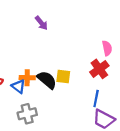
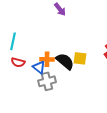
gray cross: (27, 114) -> (47, 81), moved

